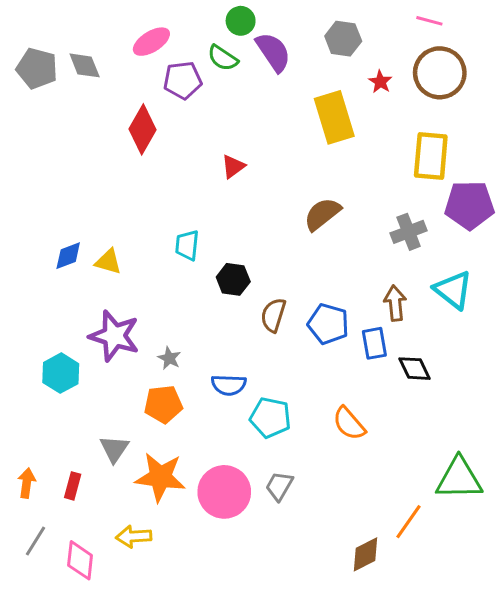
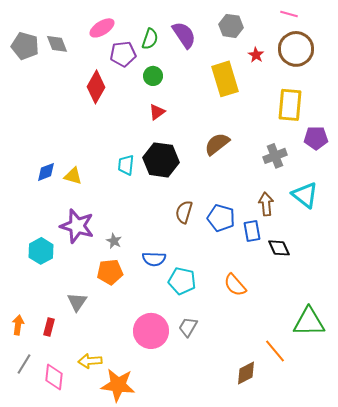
green circle: (241, 21) -> (153, 76), moved
green semicircle: (223, 58) -> (150, 39), turned -105
purple pentagon: (469, 205) -> (316, 138), size x0.7
black hexagon: (233, 279) -> (161, 160), moved, size x1.6
orange star: (160, 477) -> (118, 385), moved
orange line: (409, 522) -> (275, 351), turned -75

